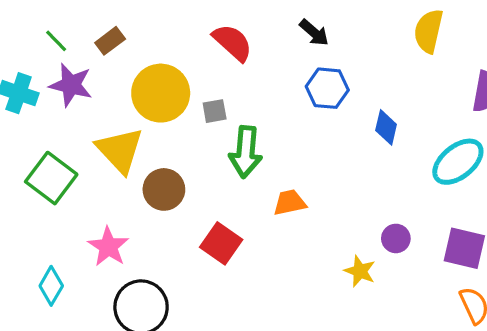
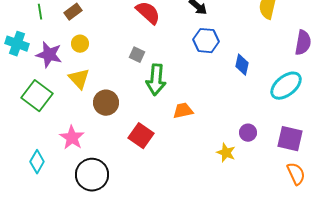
green line: (56, 41) -> (40, 12), turned 35
purple star: (71, 85) -> (49, 55), moved
yellow circle: (161, 93) -> (80, 44), moved, size x0.5
gray square: (215, 111) -> (137, 55), turned 35
yellow triangle: (120, 150) -> (79, 79), size x0.7

